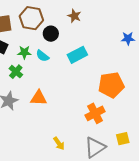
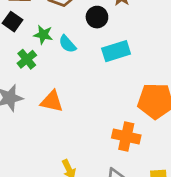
black circle: (51, 34) -> (97, 17), moved
orange cross: (95, 113) -> (126, 136), turned 30

